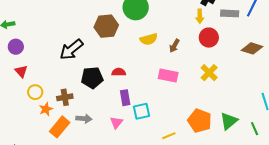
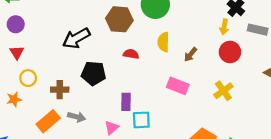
yellow semicircle: (149, 39) -> (163, 42), turned 96
red semicircle: (119, 72) -> (131, 54), moved
orange star: (46, 109) -> (14, 99), moved

